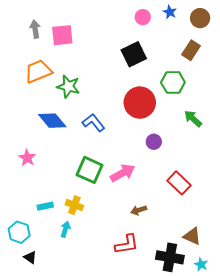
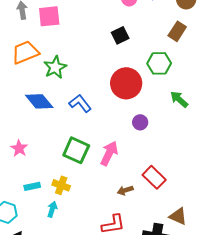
black square: (134, 54) -> (120, 35), size x0.7
green star: (68, 86) -> (55, 67), turned 30
pink star: (27, 158) -> (19, 148), moved
pink arrow: (123, 173) -> (109, 153), turned -35
red rectangle: (179, 183) -> (154, 177), moved

